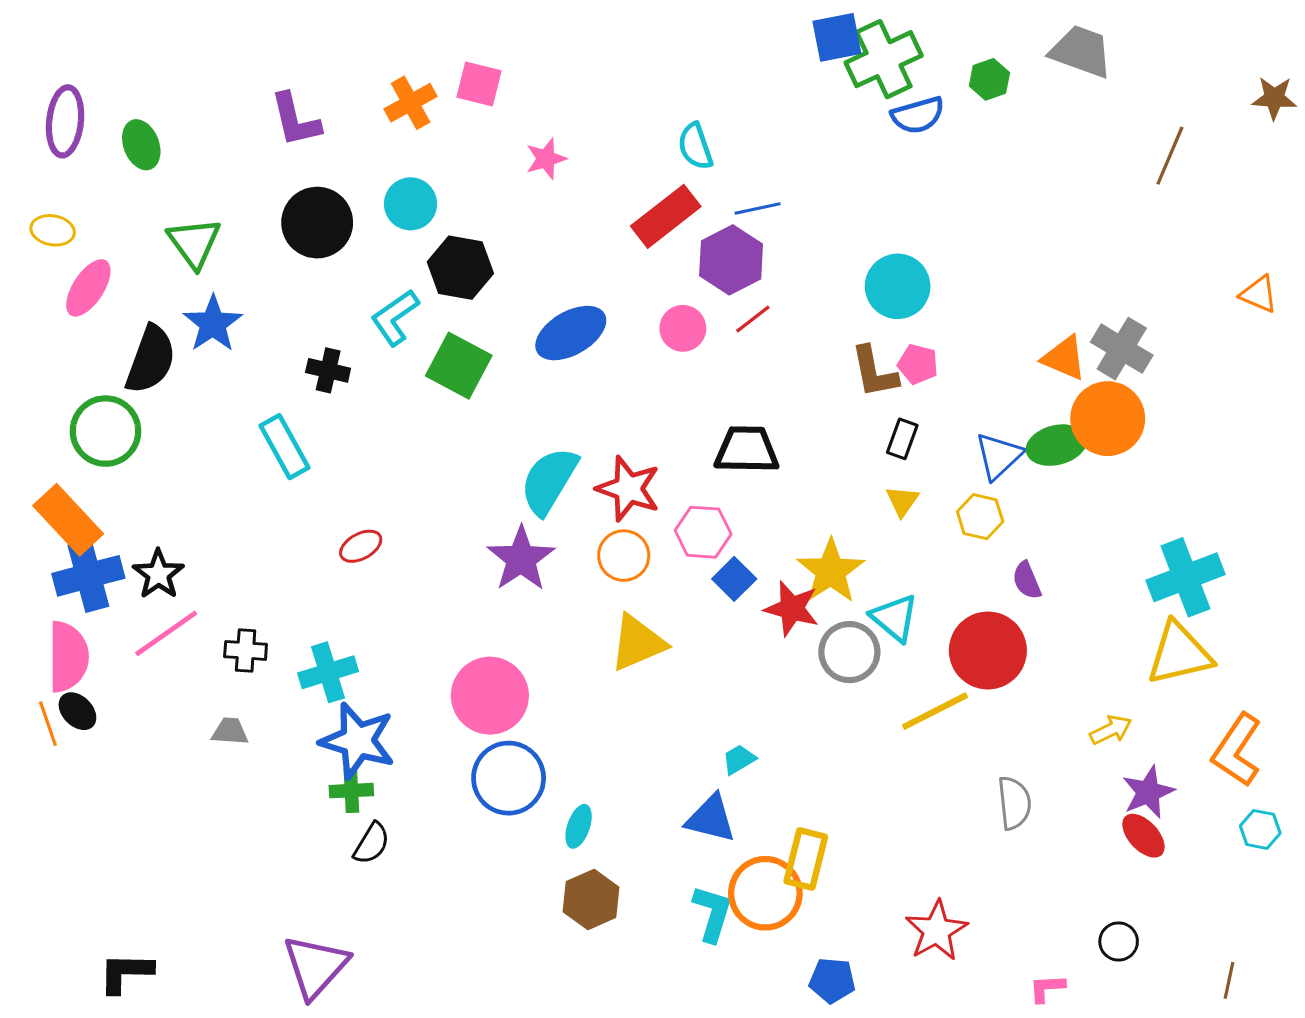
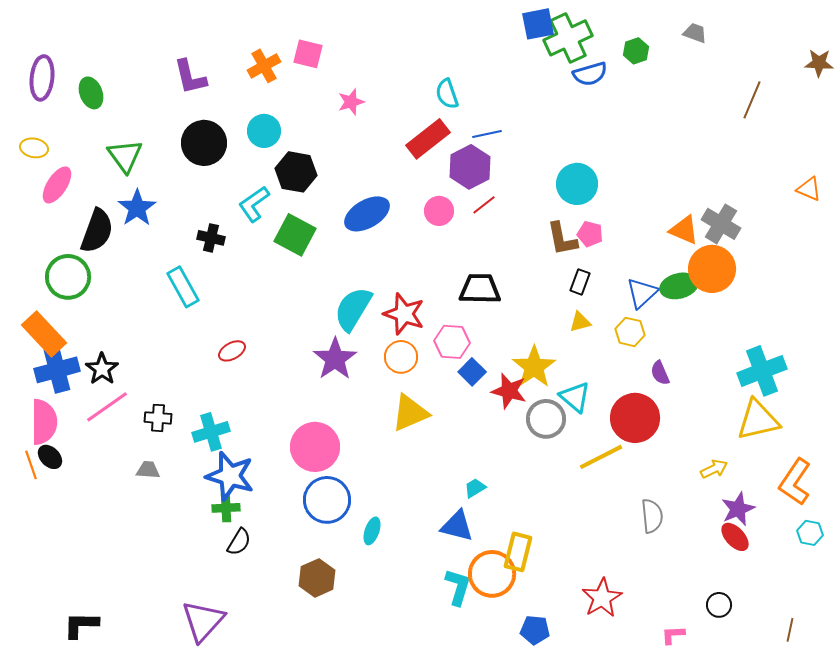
gray trapezoid: (1081, 51) -> (695, 33), size x0.6
yellow triangle: (902, 501) -> (580, 322), turned 40
brown hexagon: (591, 899) -> (317, 578), moved

